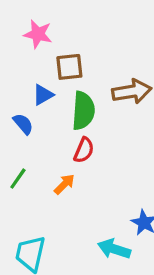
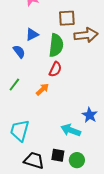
brown square: (69, 67) -> (67, 18), moved

